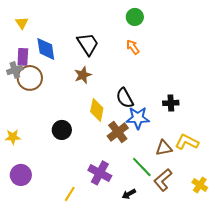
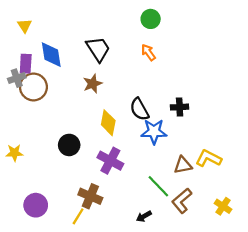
black cross: (171, 103) -> (180, 107), moved
brown cross: (118, 132) -> (90, 196), moved, turned -30
purple cross: (100, 173) -> (110, 161), moved
purple circle: (21, 175) -> (36, 205), moved

